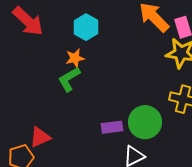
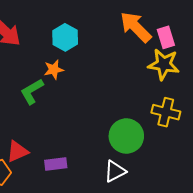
green L-shape: (69, 79) -> (32, 91), moved
purple rectangle: (112, 127) -> (56, 164), moved

